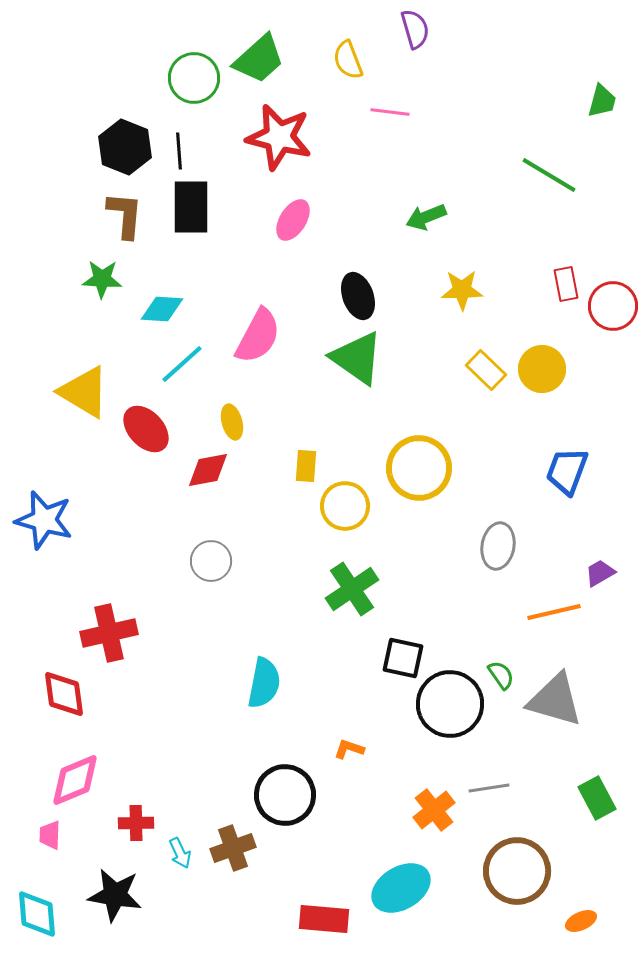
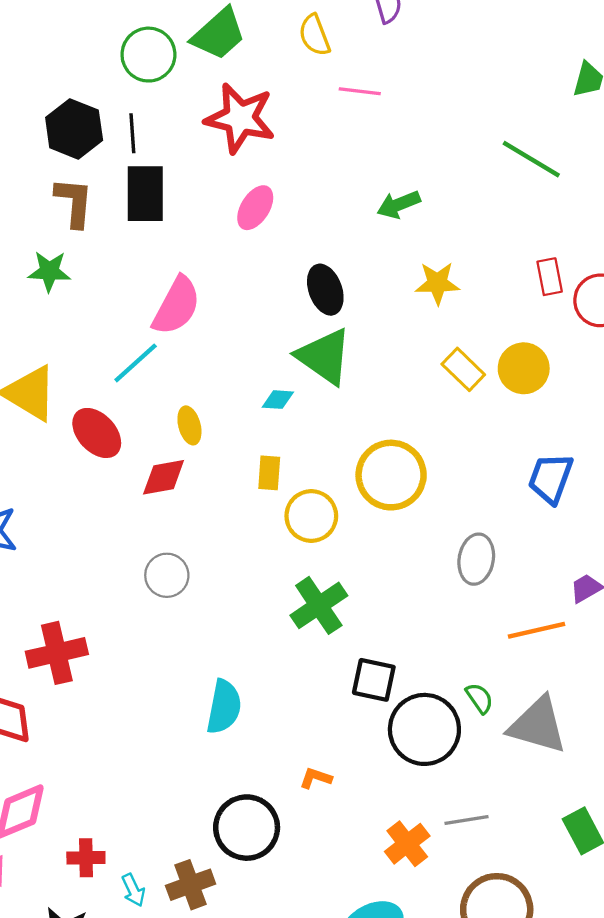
cyan diamond: (162, 309) -> (278, 400), moved, size x0.7
pink semicircle: (258, 336) -> (177, 306), moved

